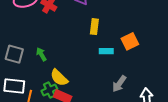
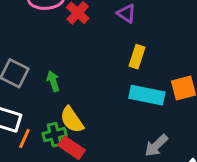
cyan rectangle: (106, 51) -> (147, 95), size x1.6

